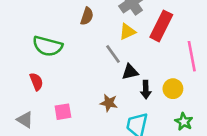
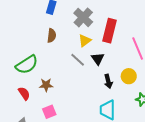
green semicircle: (48, 46) -> (27, 65), turned -35
black triangle: (130, 72) -> (98, 59), moved, turned -40
brown star: (109, 103) -> (46, 85), moved

